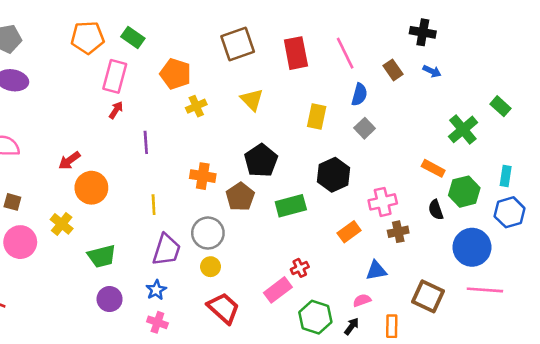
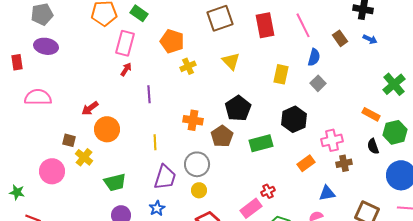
brown square: (12, 202) -> (69, 140), moved

